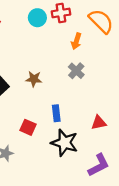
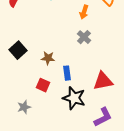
brown star: (34, 79) -> (48, 58), moved
red triangle: (99, 123) -> (103, 81), size x1.5

